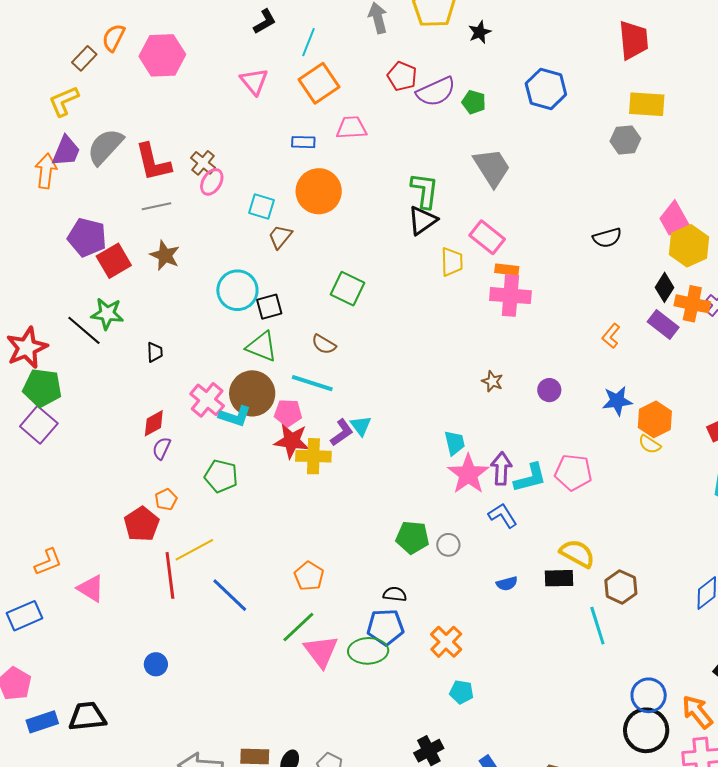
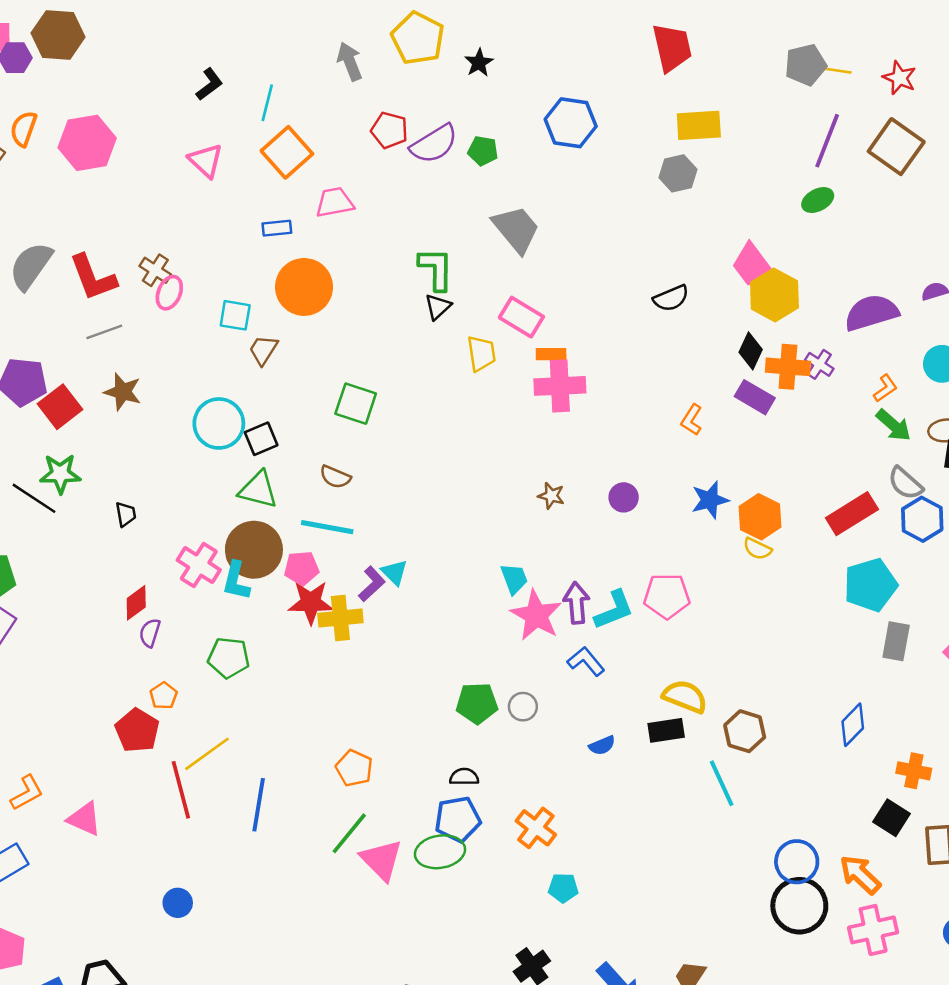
black triangle: (422, 221) -> (438, 307), size x0.7
cyan L-shape: (235, 416) -> (236, 581), turned 92
blue line: (230, 595) -> (259, 805), turned 63

